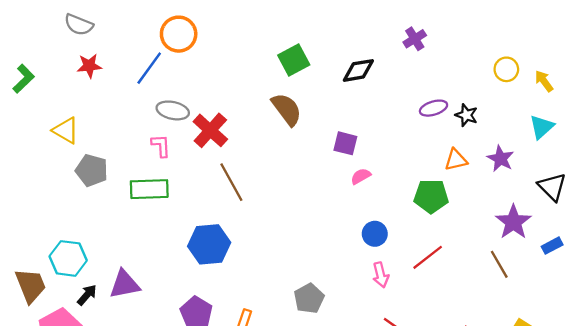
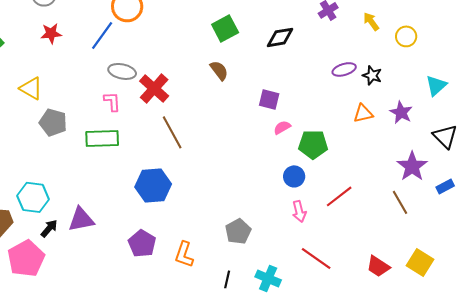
yellow arrow: (544, 81) -> (371, 21), moved
brown semicircle: (287, 109) -> (219, 70), size x0.7
green pentagon: (431, 196) -> (313, 144), moved

